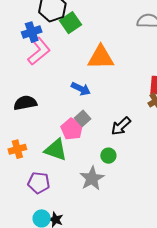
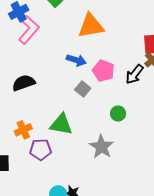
black arrow: (121, 126) -> (134, 74), moved
pink pentagon: (72, 129) -> (103, 71), moved
green circle: (108, 156) -> (118, 114), moved
purple pentagon: (39, 183) -> (41, 150), moved

